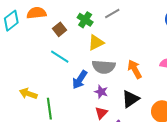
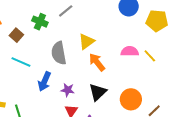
yellow triangle: (96, 43) -> (86, 41), moved
gray semicircle: (104, 67) -> (59, 53), moved, turned 85

